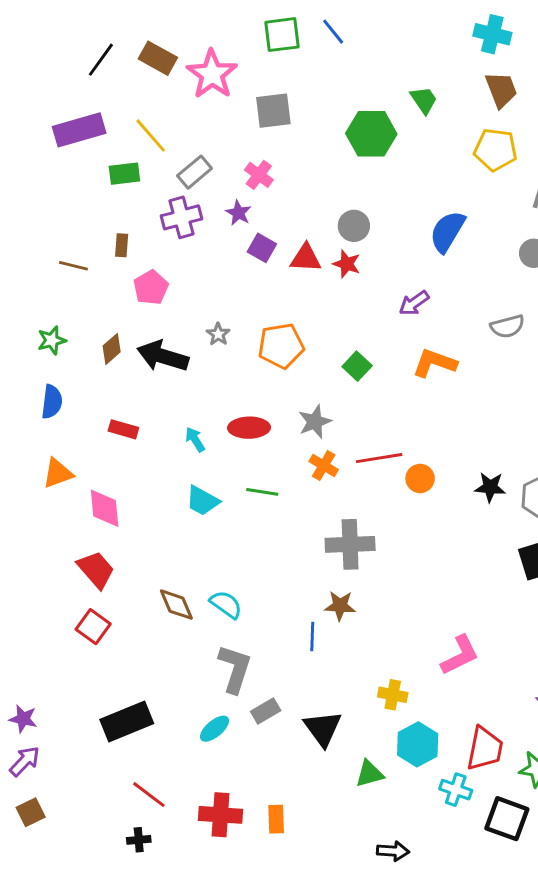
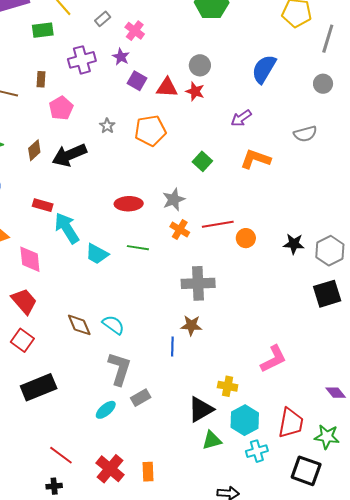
gray rectangle: (195, 172) -> (103, 19), moved, size x0.7
gray star: (218, 334) -> (107, 126), moved
orange pentagon: (281, 346) -> (150, 131), moved
black arrow: (163, 356) -> (69, 155), turned -40
cyan arrow: (195, 439) -> (67, 228), moved, size x1.8
black rectangle: (127, 722) -> (39, 387), moved
black triangle: (323, 728) -> (201, 409), moved, turned 36
cyan cross: (456, 790) -> (257, 451), moved, turned -35
red cross: (221, 815) -> (110, 469), turned 36

